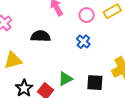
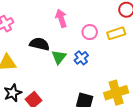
green triangle: (65, 79) -> (59, 57), moved, turned -35

